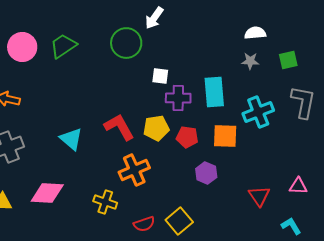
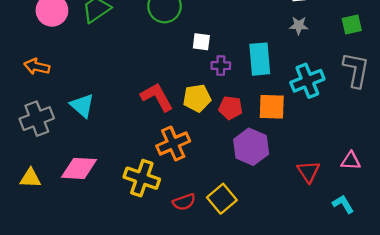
green square: (288, 60) -> (352, 24), moved
purple cross: (178, 98) -> (221, 66), size x0.7
cyan triangle: (71, 139) -> (82, 106), moved
purple hexagon: (206, 173) -> (251, 147), size x1.5
yellow cross: (105, 202) -> (142, 178), size x1.4

